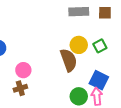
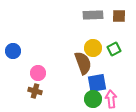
blue square: (99, 80) -> (97, 83), moved, turned -36
brown cross: (20, 88) -> (35, 91), turned 32

